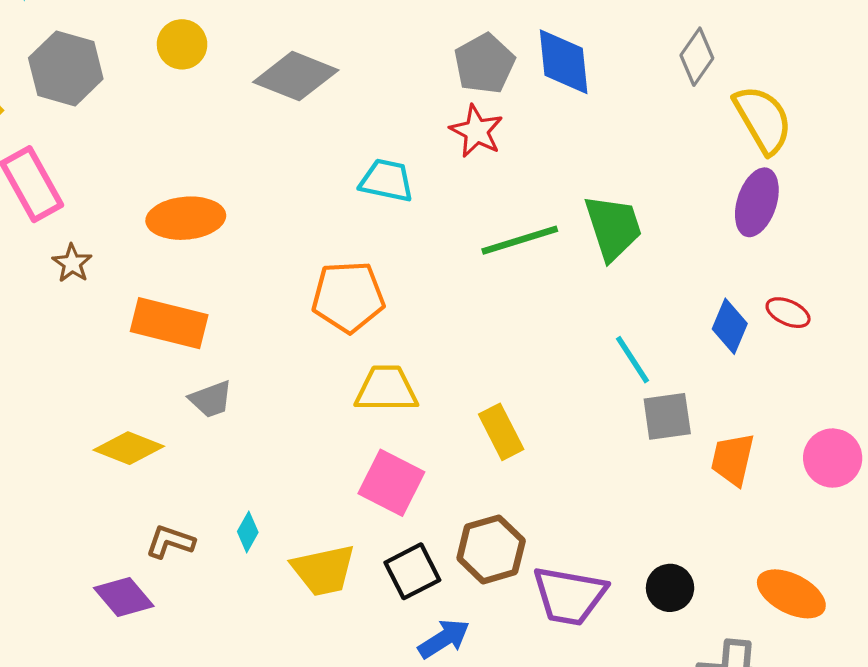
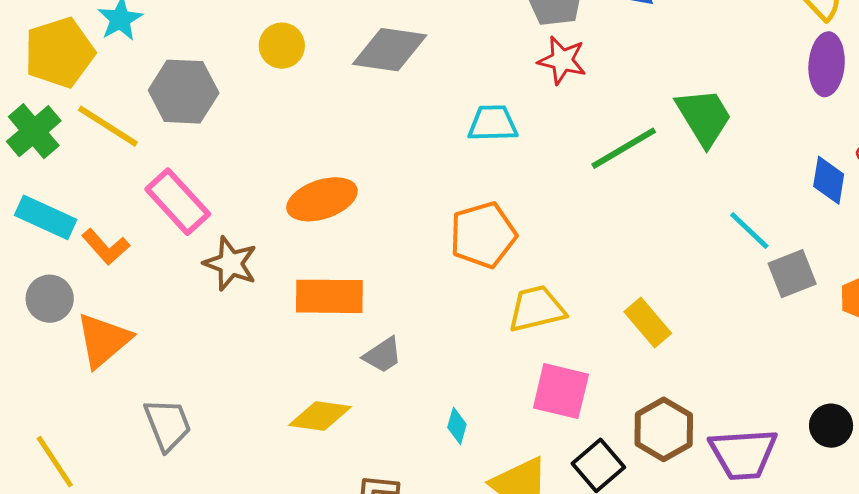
brown star: (72, 263) -> (230, 264), size x1.5
cyan diamond: (248, 532) -> (457, 426), moved

